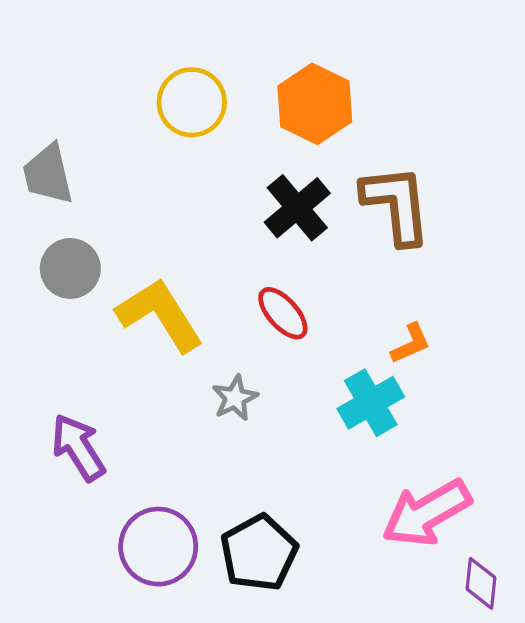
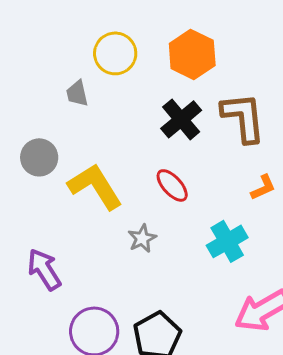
gray trapezoid: (48, 174) -> (77, 93), moved, size x0.7
orange L-shape: (411, 344) -> (263, 187), moved

